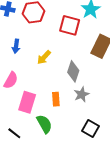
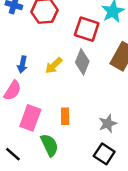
blue arrow: (16, 46) -> (22, 64), moved
gray diamond: (73, 71) -> (82, 62), moved
gray star: (82, 94) -> (108, 124), moved

